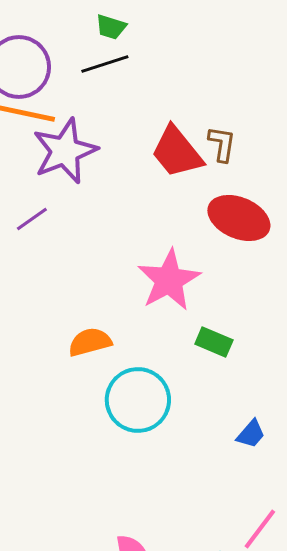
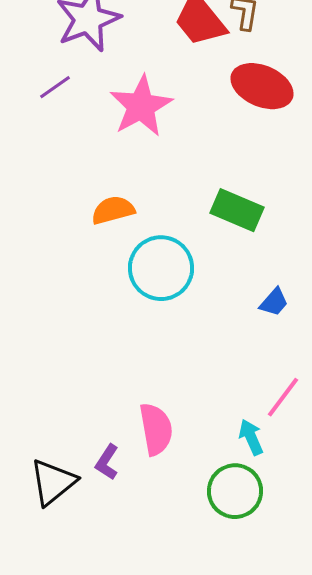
pink star: (169, 280) -> (141, 106), moved
green rectangle: (214, 342) -> (237, 210), size x1.4

